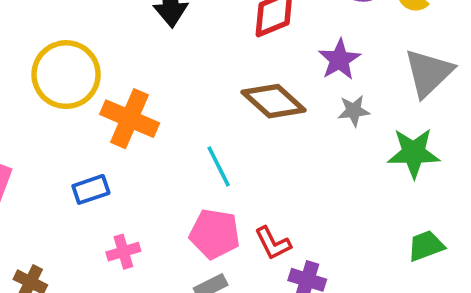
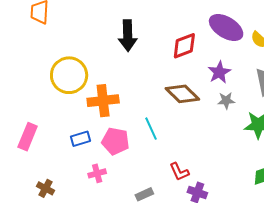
orange cross: (130, 119) -> (103, 101), turned -32
pink pentagon: (215, 234) -> (115, 141), moved

